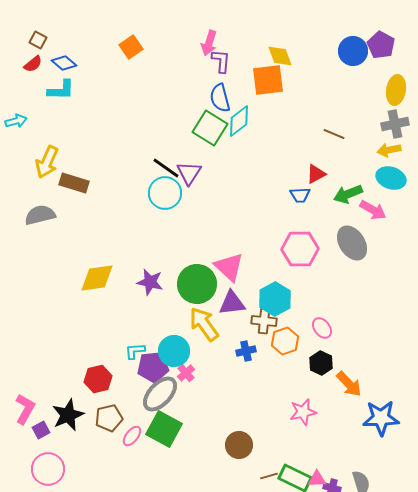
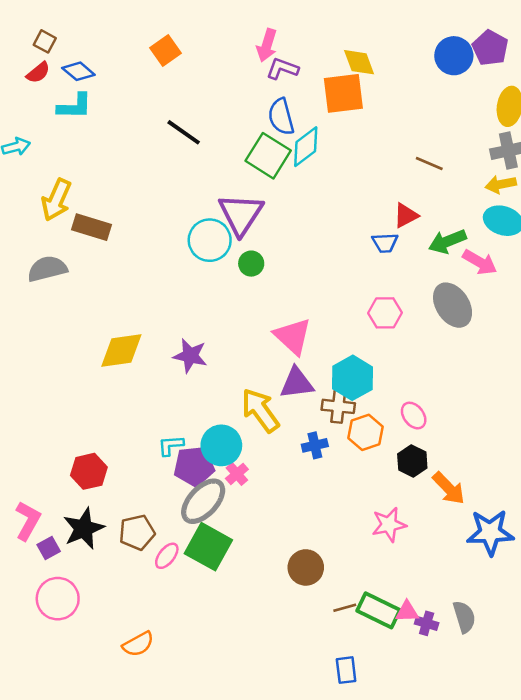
purple L-shape: (221, 61) -> (282, 69), turned -75
black line: (166, 168) -> (184, 132), moved
purple triangle: (189, 173) -> (241, 214), size x1.4
pink hexagon: (300, 249) -> (385, 313), size x0.7
green circle: (197, 284) -> (251, 264), moved, size x0.5
red hexagon: (98, 379) -> (89, 471), moved

